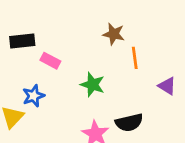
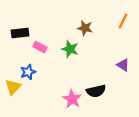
orange line: (135, 58) -> (123, 21), moved, turned 35
green star: (93, 85) -> (70, 49), moved

